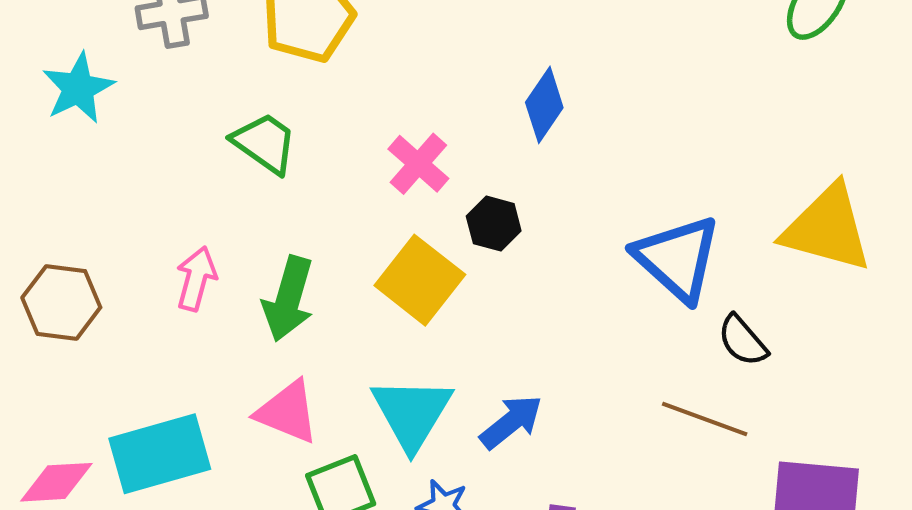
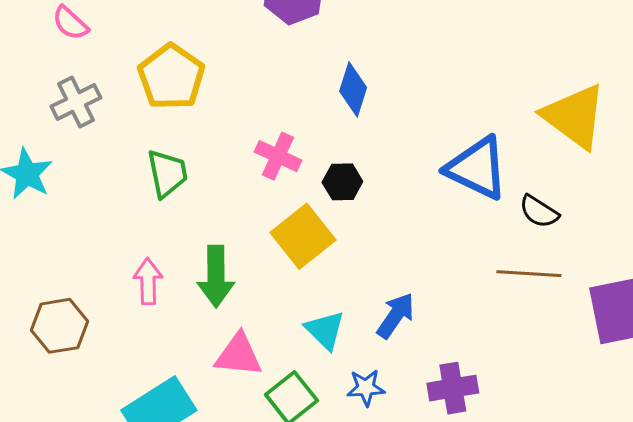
green trapezoid: (265, 143) -> (167, 173), turned 60
yellow triangle: (827, 228) -> (574, 116), turned 38
yellow square: (420, 280) -> (303, 236), turned 30
cyan triangle: (412, 413) -> (325, 330), size x0.7

